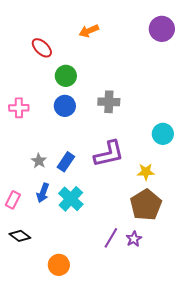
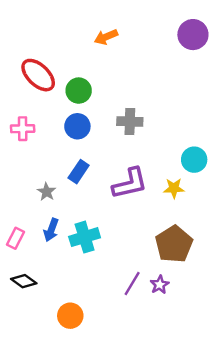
red ellipse: (42, 48) -> (38, 75), moved, size x1.4
blue rectangle: (66, 162) -> (79, 172), moved
yellow star: (146, 172) -> (174, 188), moved
cyan cross: (71, 199) -> (85, 237), turned 30

